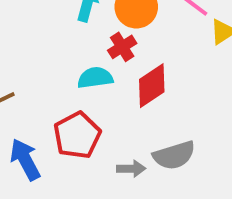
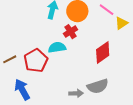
red diamond: (152, 86) -> (103, 53), moved
red pentagon: (77, 135) -> (36, 61), moved

